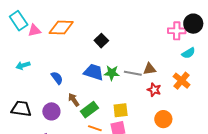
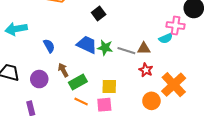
pink cross: (177, 31) -> (176, 25), moved
cyan semicircle: (188, 53) -> (166, 38), moved
cyan arrow: (23, 65) -> (16, 29), size x1.5
orange cross: (182, 81) -> (174, 85), moved, size x1.4

